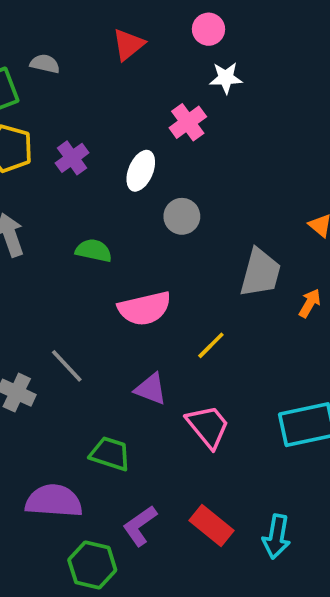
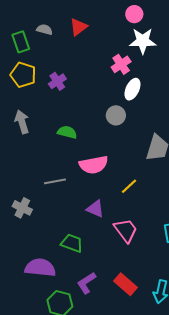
red triangle: (128, 45) -> (78, 27), moved
white star: (226, 78) -> (143, 41), size x1.5
white ellipse: (141, 171) -> (132, 89), moved
gray line: (67, 366) -> (55, 181), moved, turned -60

